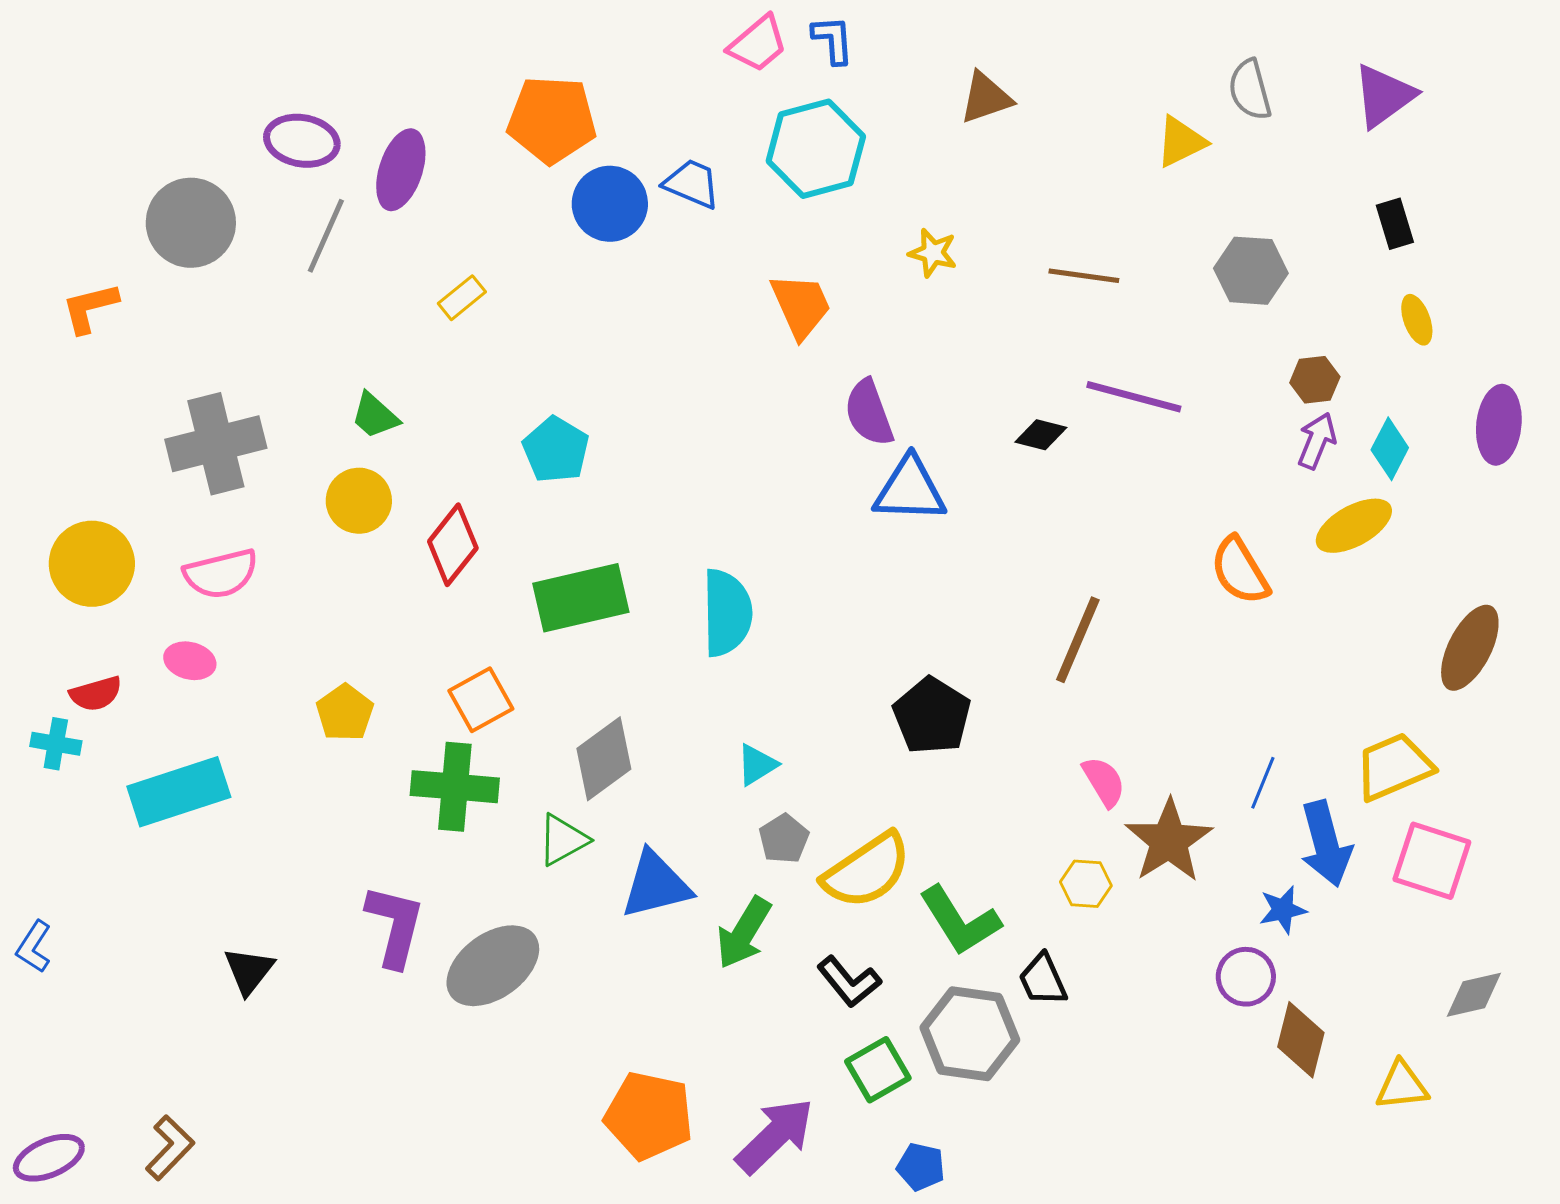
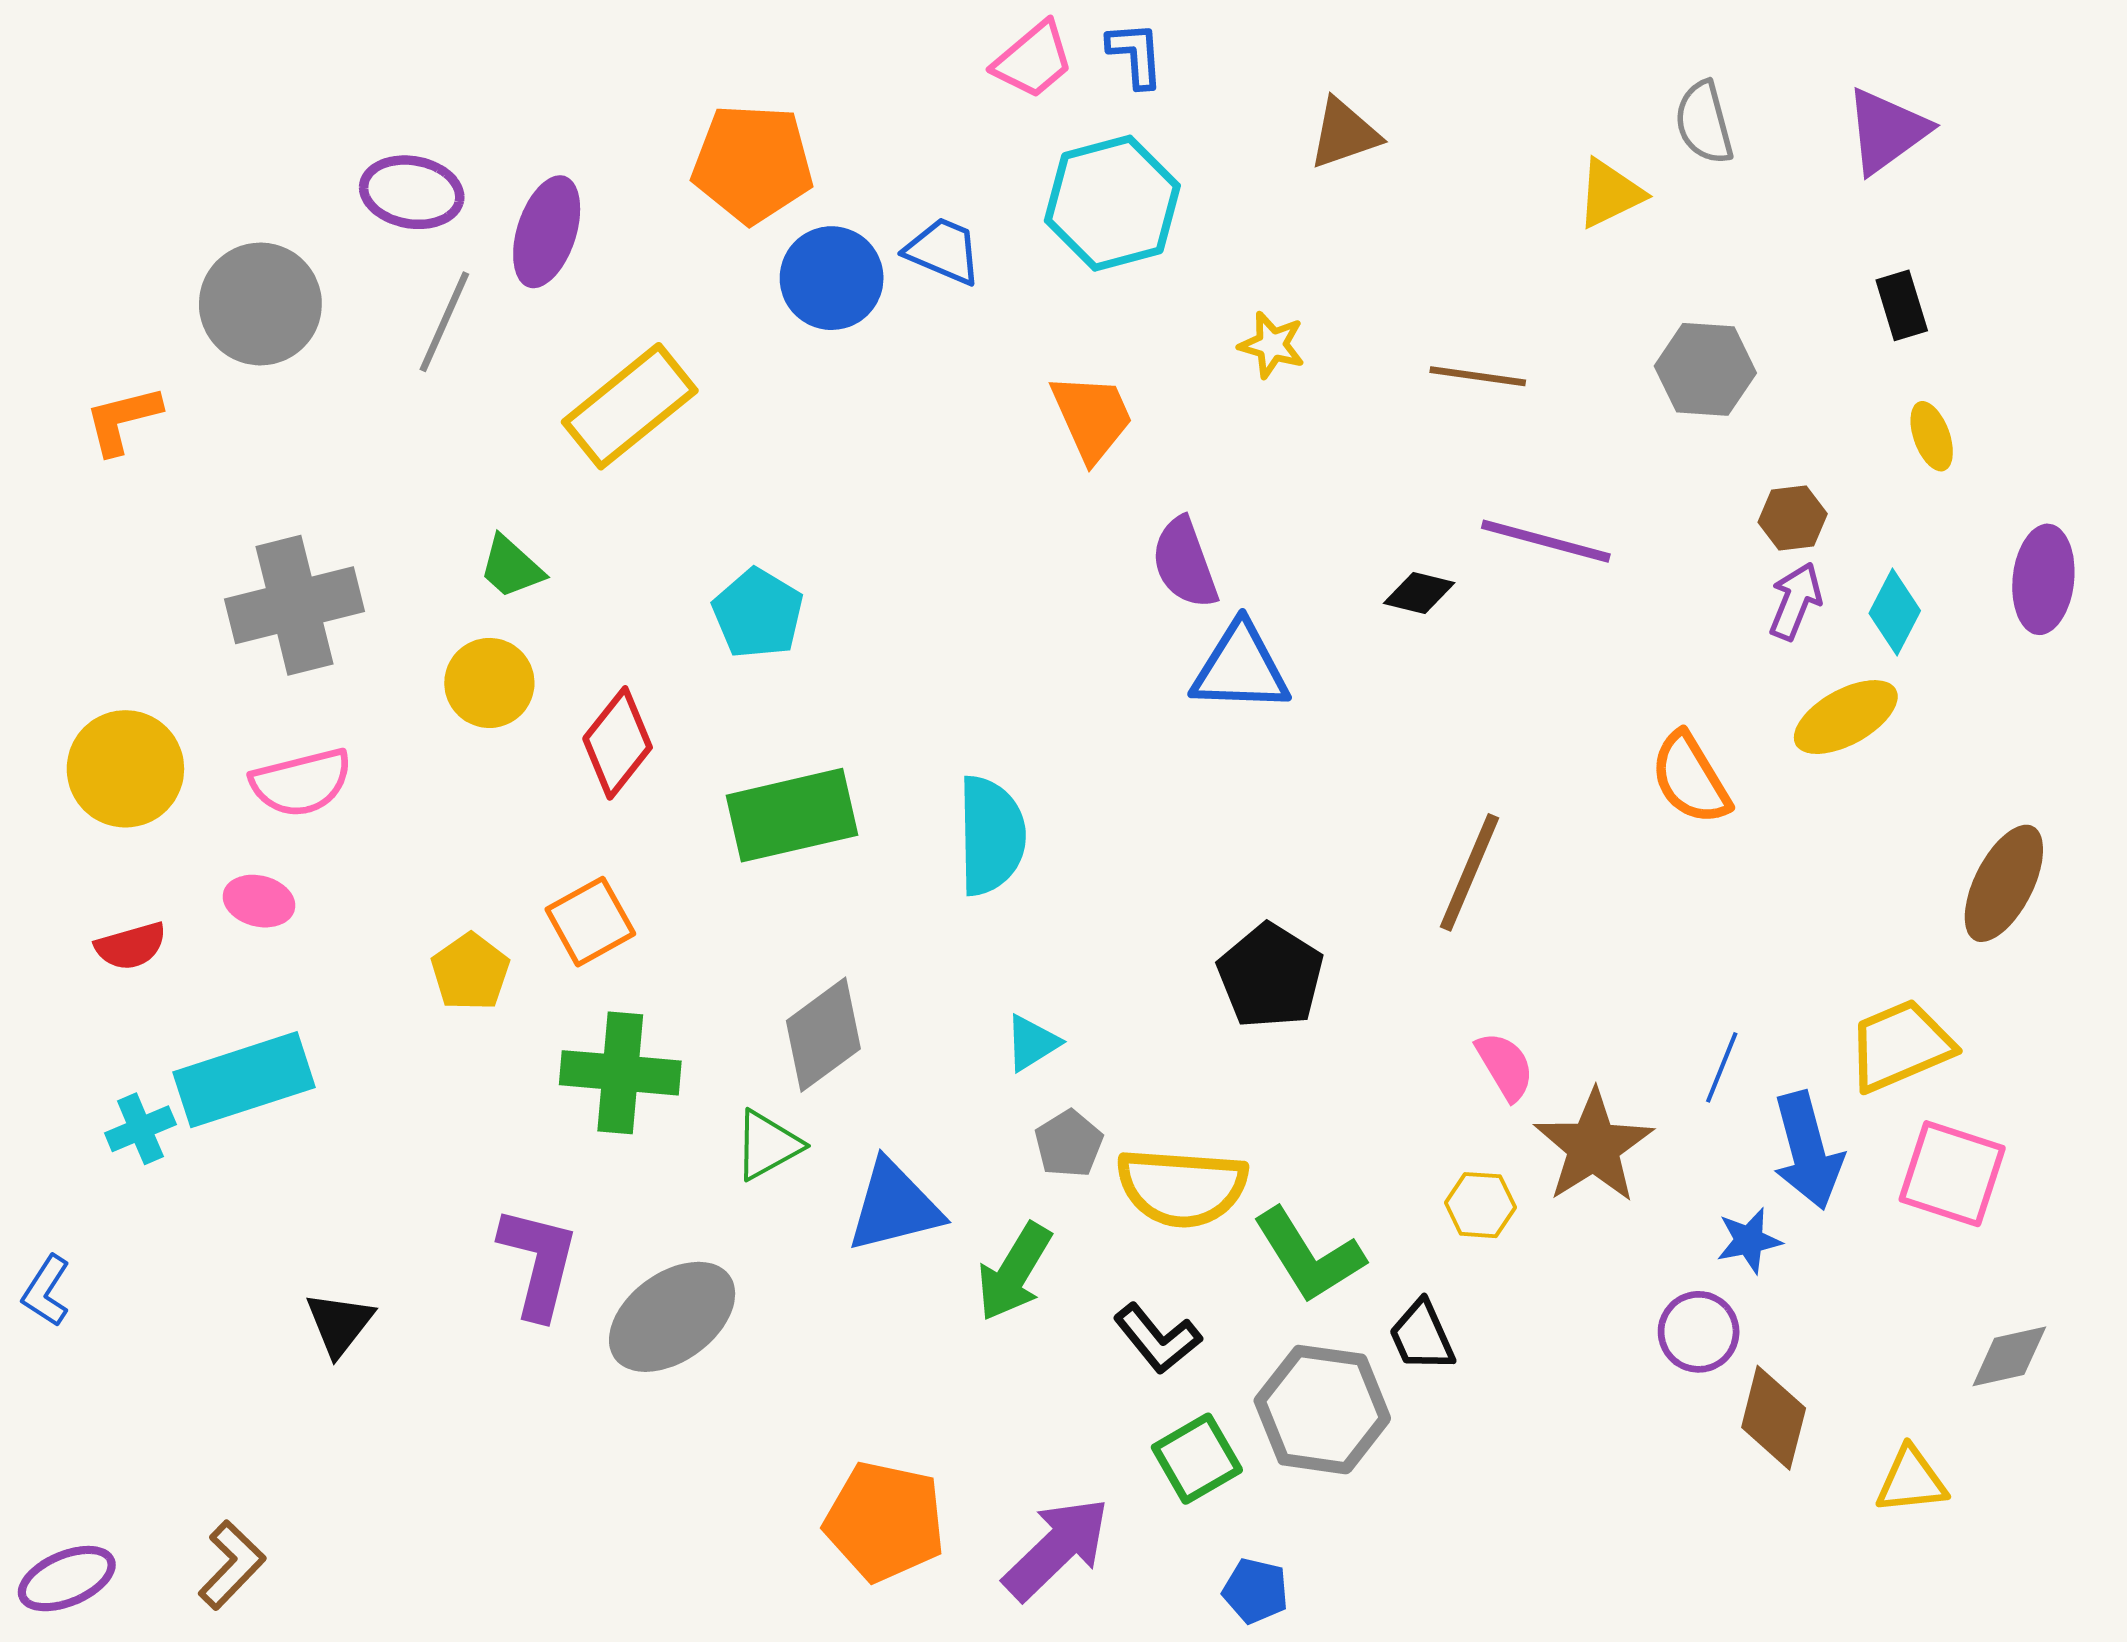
yellow rectangle: (462, 298) -> (630, 406), size x2.0
orange square: (481, 700) -> (590, 922), moved
cyan cross: (56, 744) -> (140, 1129), moved, turned -33
yellow semicircle: (867, 871) -> (1182, 1187), turned 38

